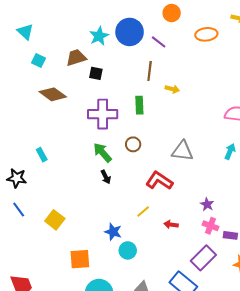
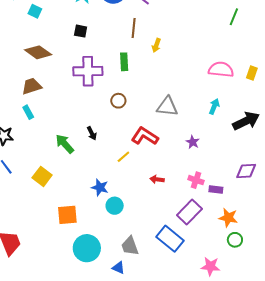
brown trapezoid: (76, 58) -> (32, 86), moved
cyan square: (39, 60) -> (35, 11), moved
yellow arrow: (172, 89) -> (156, 45), turned 96
green arrow: (102, 153) -> (65, 144), moved
purple star: (207, 204) -> (193, 142), moved
yellow line: (143, 211) -> (123, 157), moved

